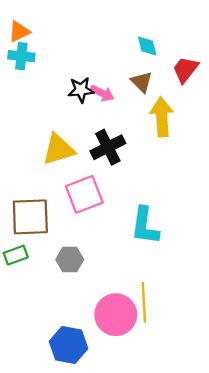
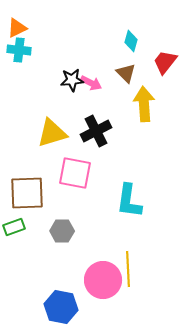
cyan diamond: (147, 46) -> (131, 41), turned 30
pink square: (84, 194) -> (75, 173), turned 32

